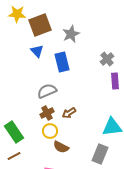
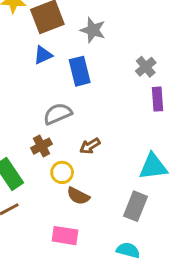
gray star: (71, 34) -> (93, 30), turned -30
blue triangle: (37, 51) -> (43, 55), turned 48
brown cross: (47, 113) -> (42, 146), moved

